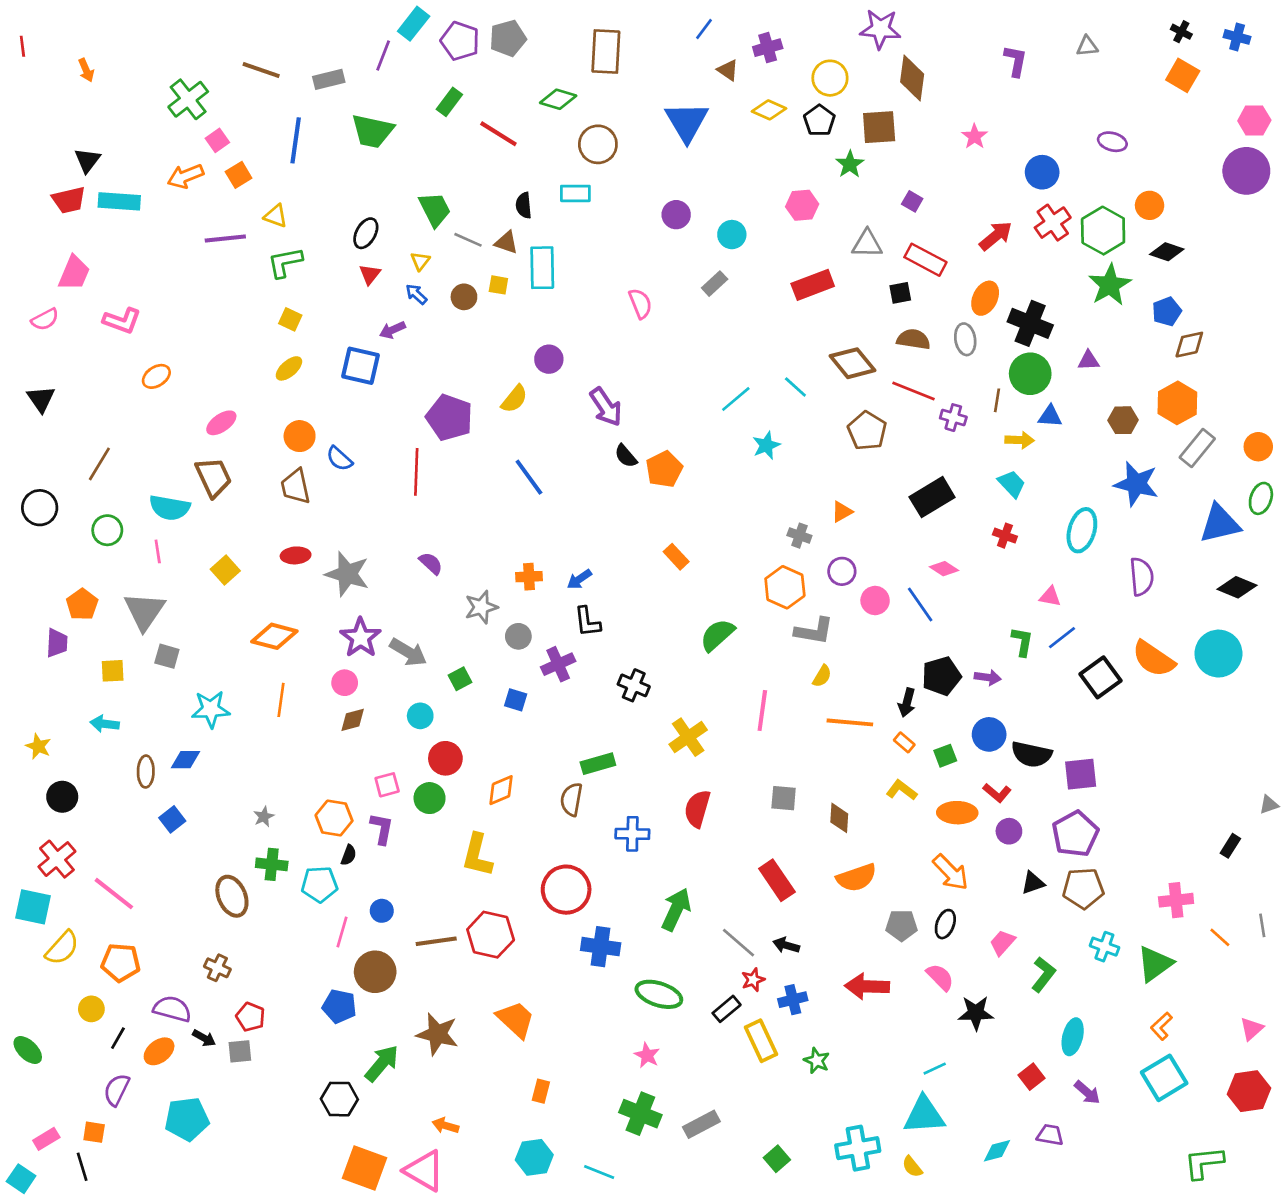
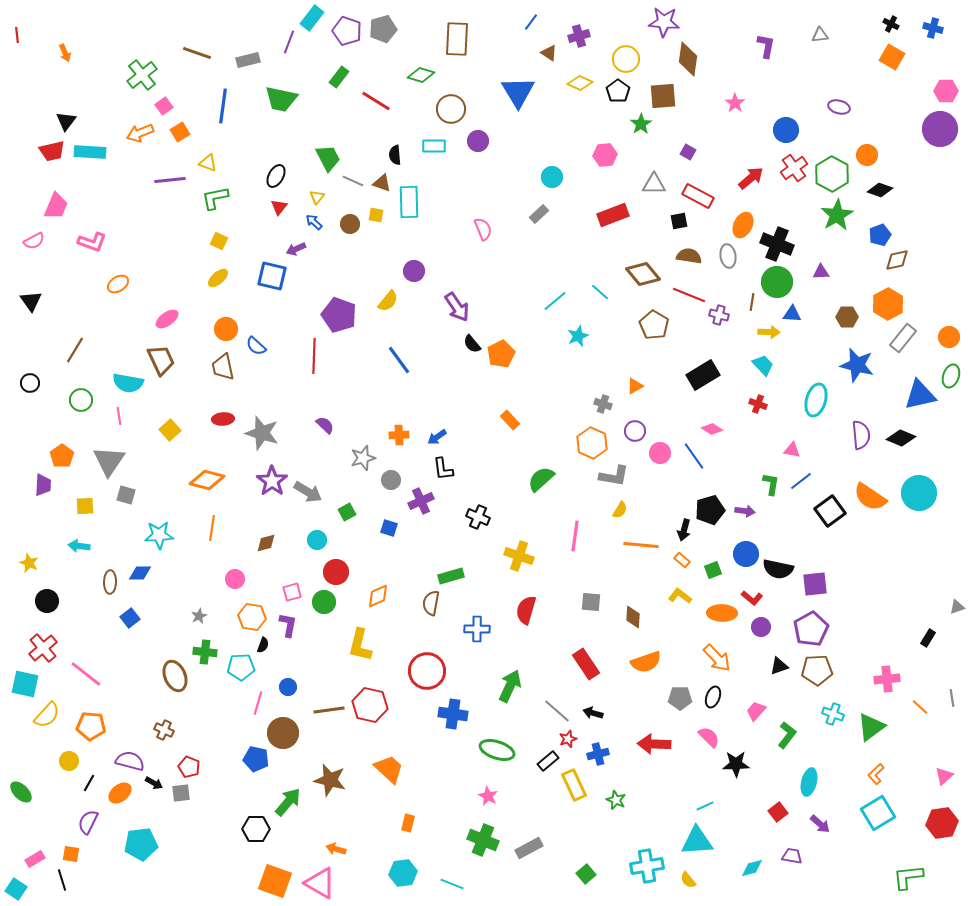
purple circle: (676, 215) -> (478, 141), moved
black circle: (40, 508) -> (30, 383), size x0.7
black diamond: (1237, 587) -> (901, 438), moved
pink circle: (345, 683) -> (235, 579), moved
yellow cross: (688, 737) -> (519, 556), turned -36

